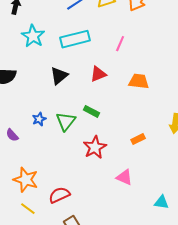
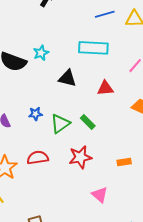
cyan star: (33, 36) -> (41, 53), moved, size x0.7
black triangle: (59, 76) -> (67, 78), turned 36
red semicircle: (59, 195) -> (38, 158), moved

